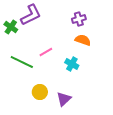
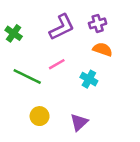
purple L-shape: (31, 15) -> (62, 27), moved
yellow circle: (40, 92) -> (40, 116), moved

